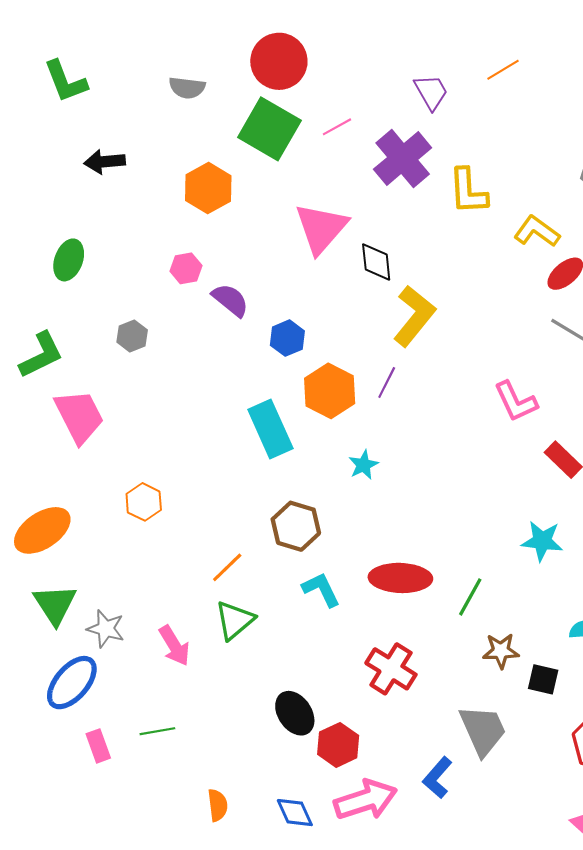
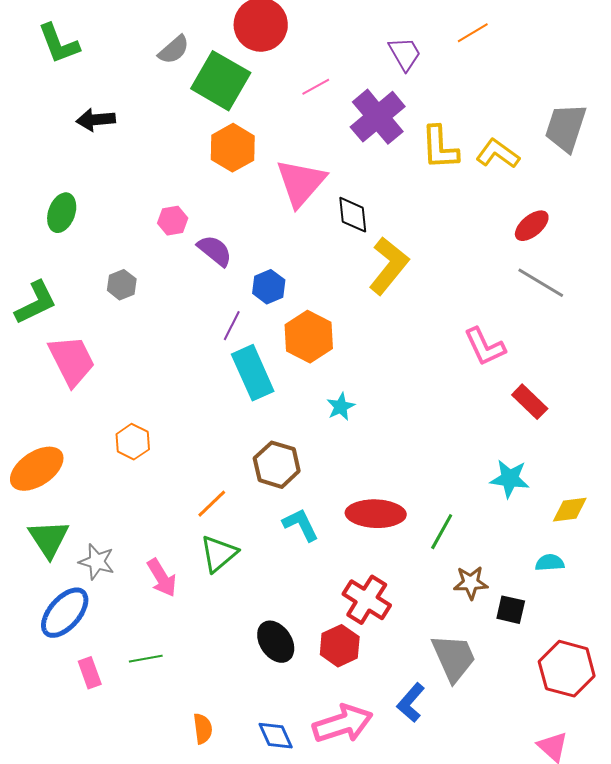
gray semicircle: (187, 88) -> (174, 50), turned -48
green square: (269, 129) -> (221, 81), moved
orange hexagon: (208, 188) -> (233, 148), moved
yellow L-shape: (537, 231) -> (498, 154), moved
purple line: (387, 382) -> (232, 326), moved
red hexagon: (338, 745) -> (340, 646), moved

